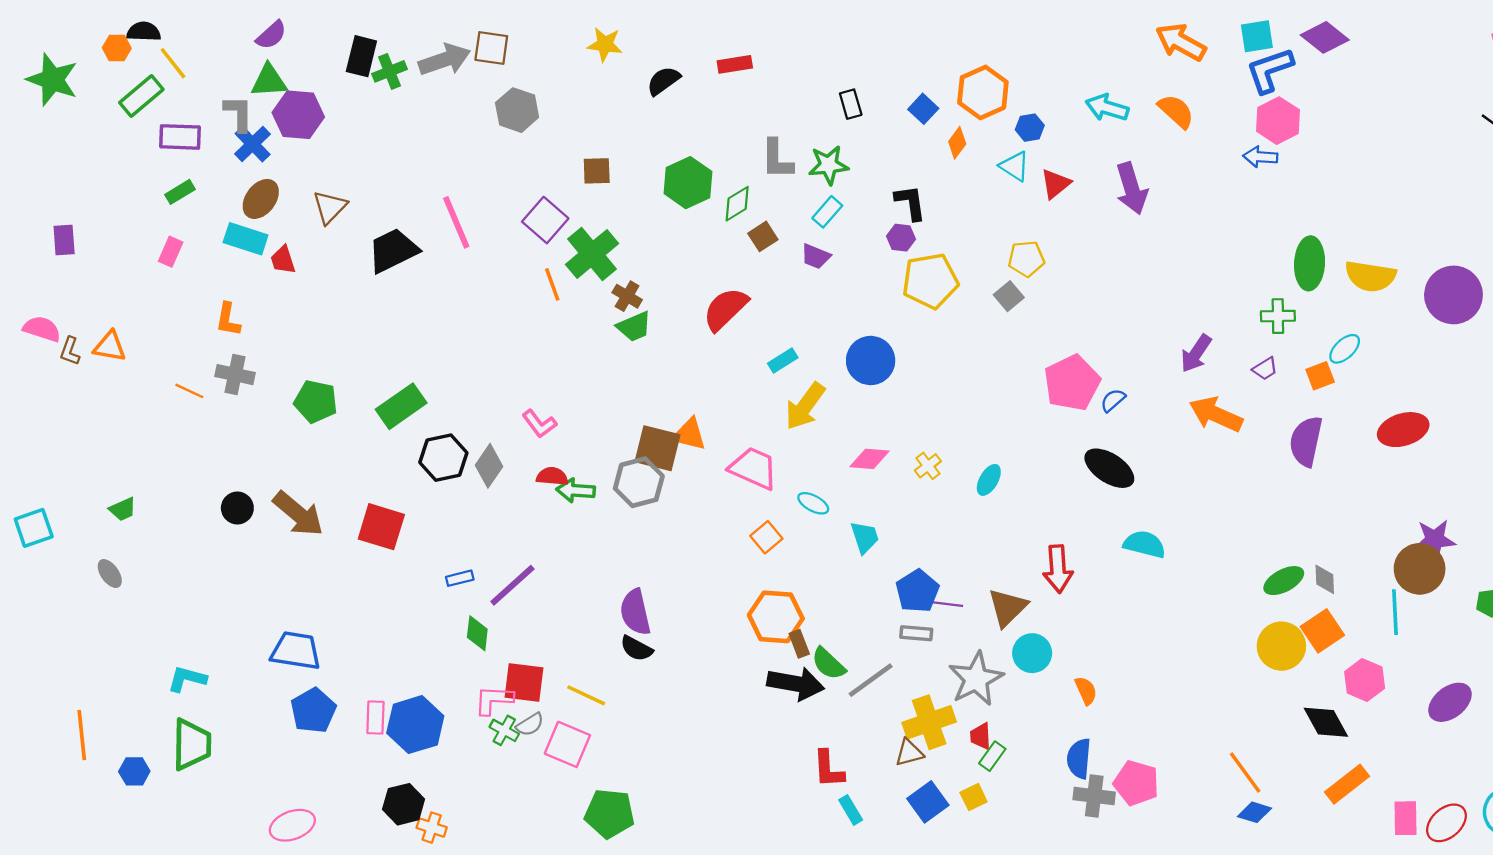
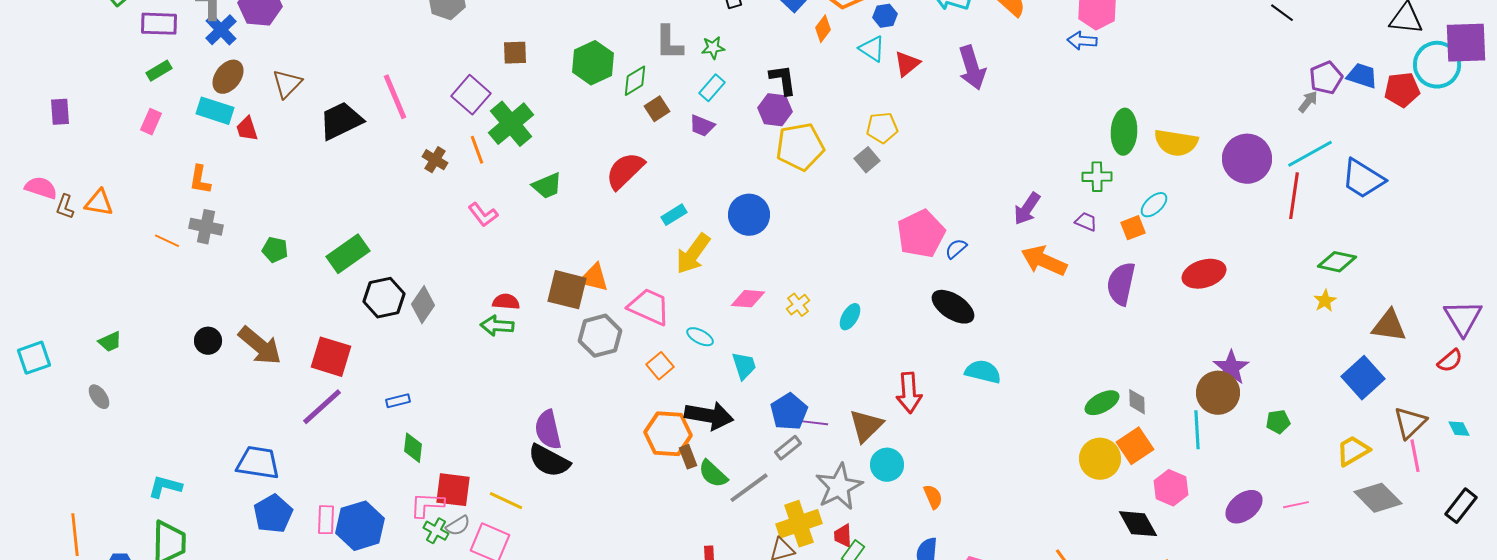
green star: (828, 165) -> (713, 48), size x0.7
purple hexagon: (901, 238) -> (775, 110), size x1.4
brown cross: (627, 296) -> (435, 160), moved
purple trapezoid: (1265, 369) -> (1086, 222), turned -125
green pentagon: (316, 401) -> (275, 250), size x0.7
pink L-shape: (539, 424) -> (483, 215), moved
red semicircle: (552, 476) -> (506, 302), moved
gray hexagon: (639, 482) -> (600, 336), moved
purple star: (1435, 540) -> (1231, 368), turned -30
purple line: (512, 585) -> (322, 407), moved
gray rectangle: (916, 633) -> (788, 448), turned -44
black semicircle: (636, 648) -> (549, 461), size x1.5
black arrow: (796, 684) -> (709, 416), moved

